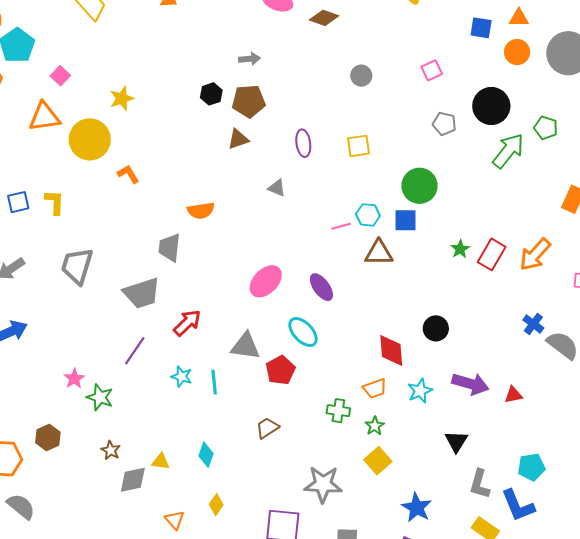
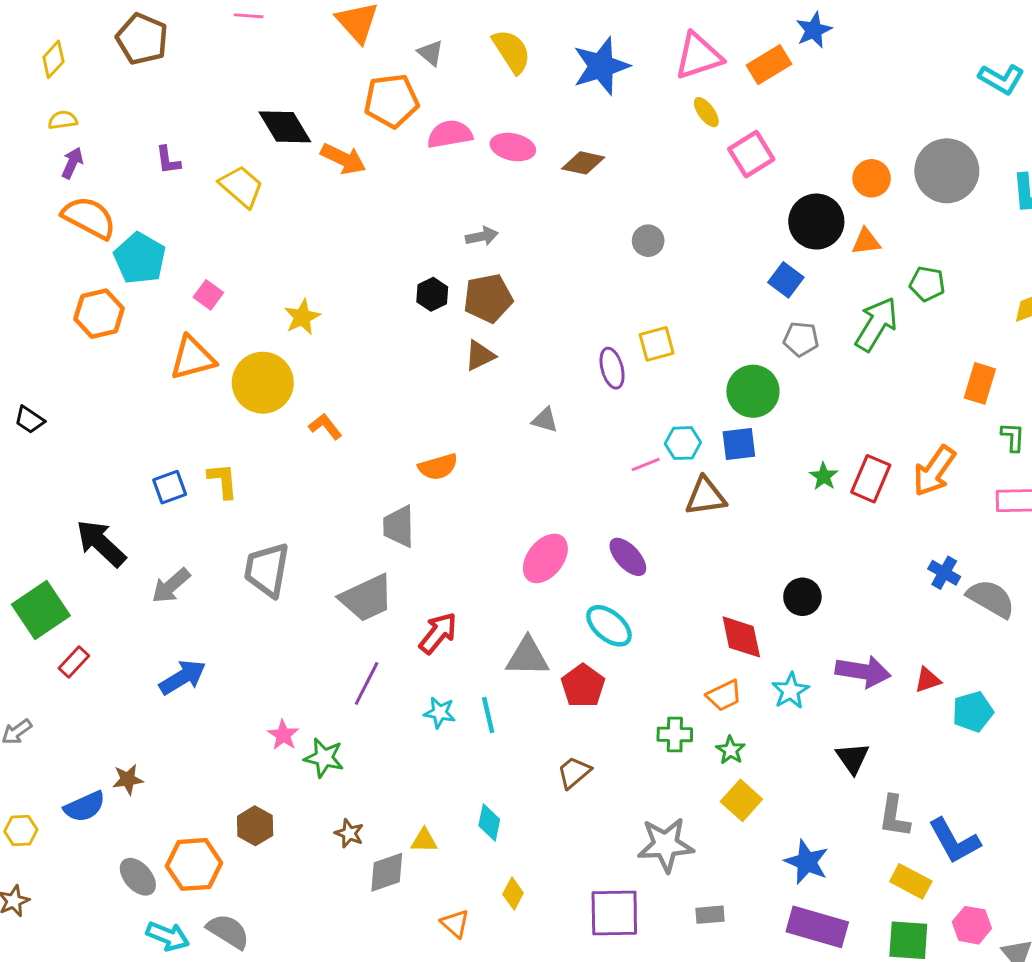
orange triangle: (519, 18) -> (866, 242), moved
blue square: (481, 28) -> (786, 280), moved, turned 35
pink square: (432, 70) -> (751, 154), moved, size x1.4
black circle: (491, 106) -> (816, 222), moved
gray pentagon: (444, 124) -> (801, 339), moved
purple ellipse: (303, 143) -> (612, 368), moved
cyan pentagon: (531, 467) -> (973, 712), moved

